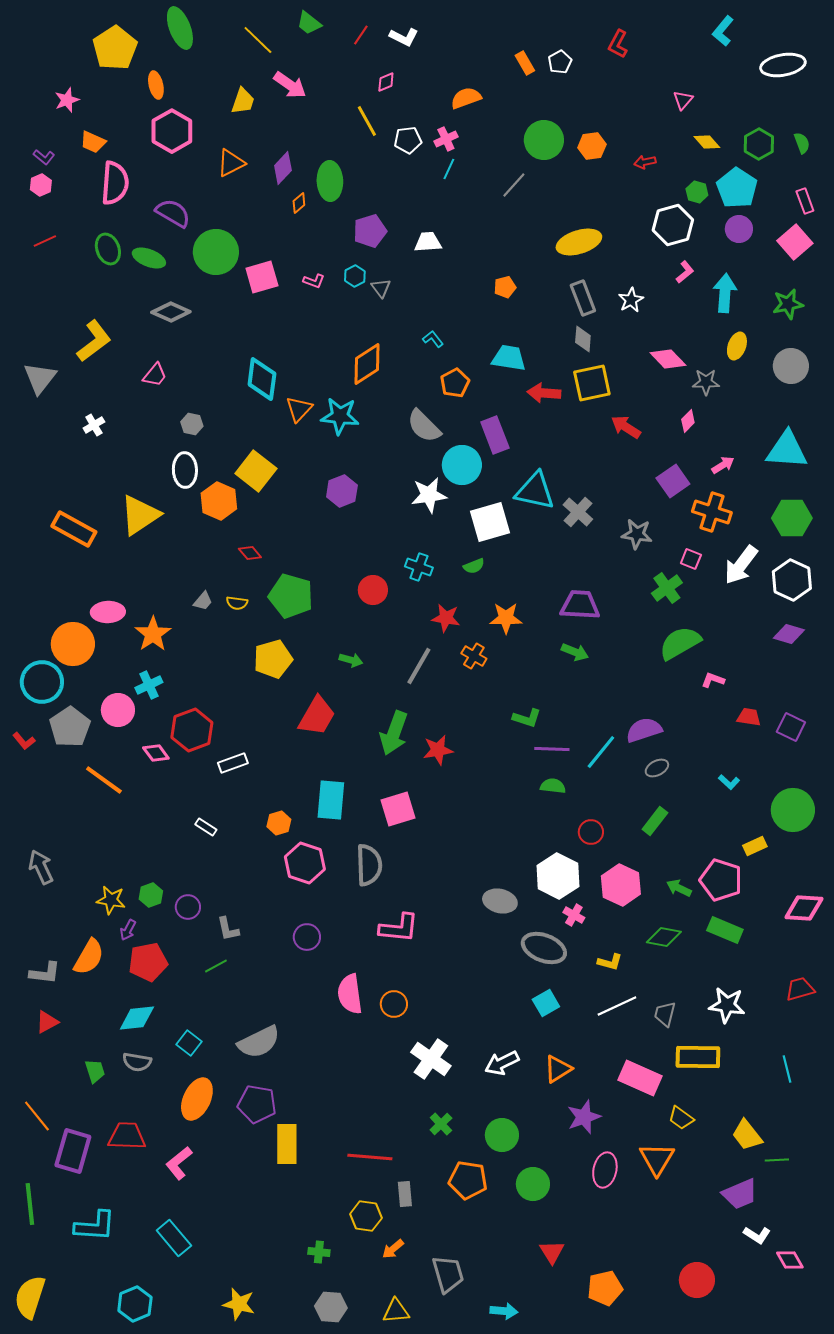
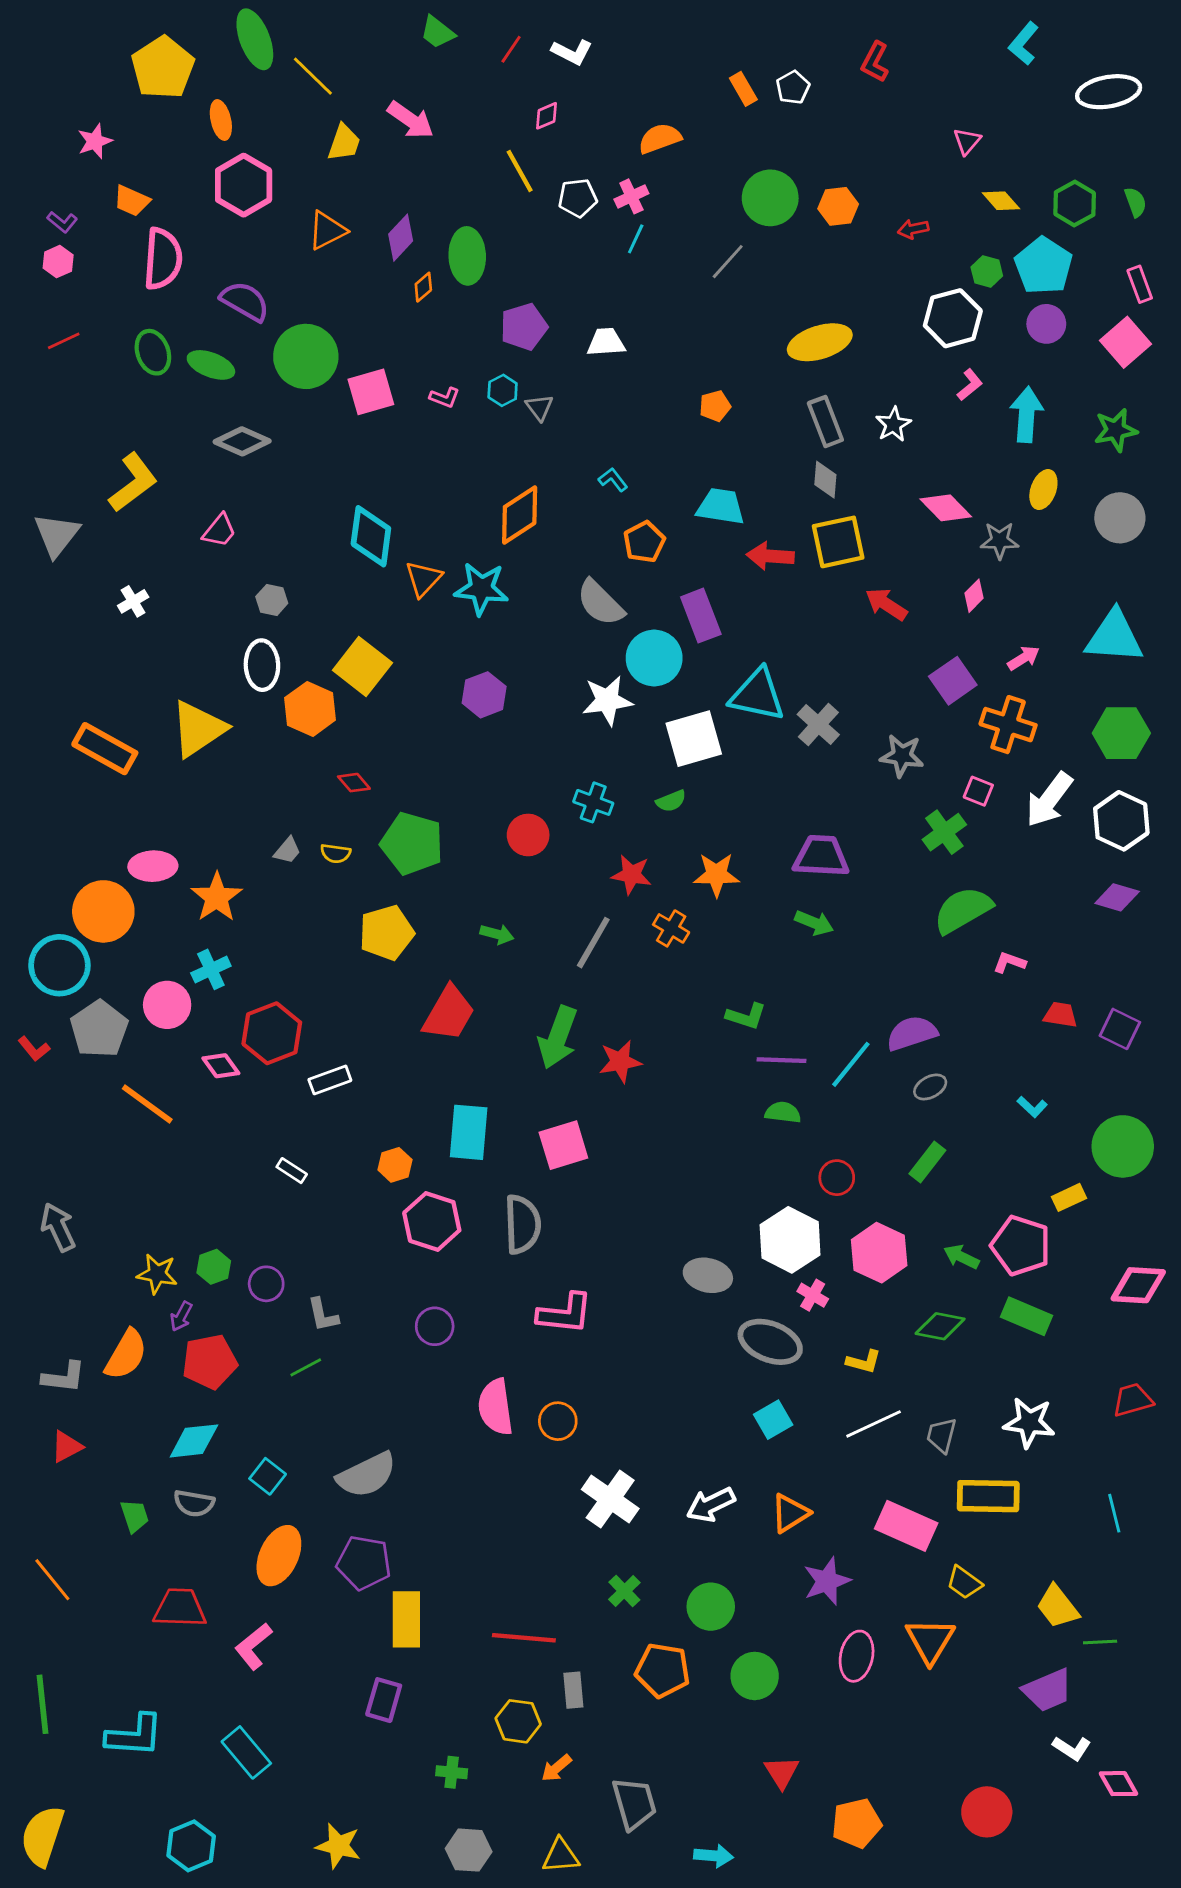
yellow line: (258, 40) -> (313, 76), moved
purple rectangle: (73, 1151) -> (384, 1700), moved, size x0.7

